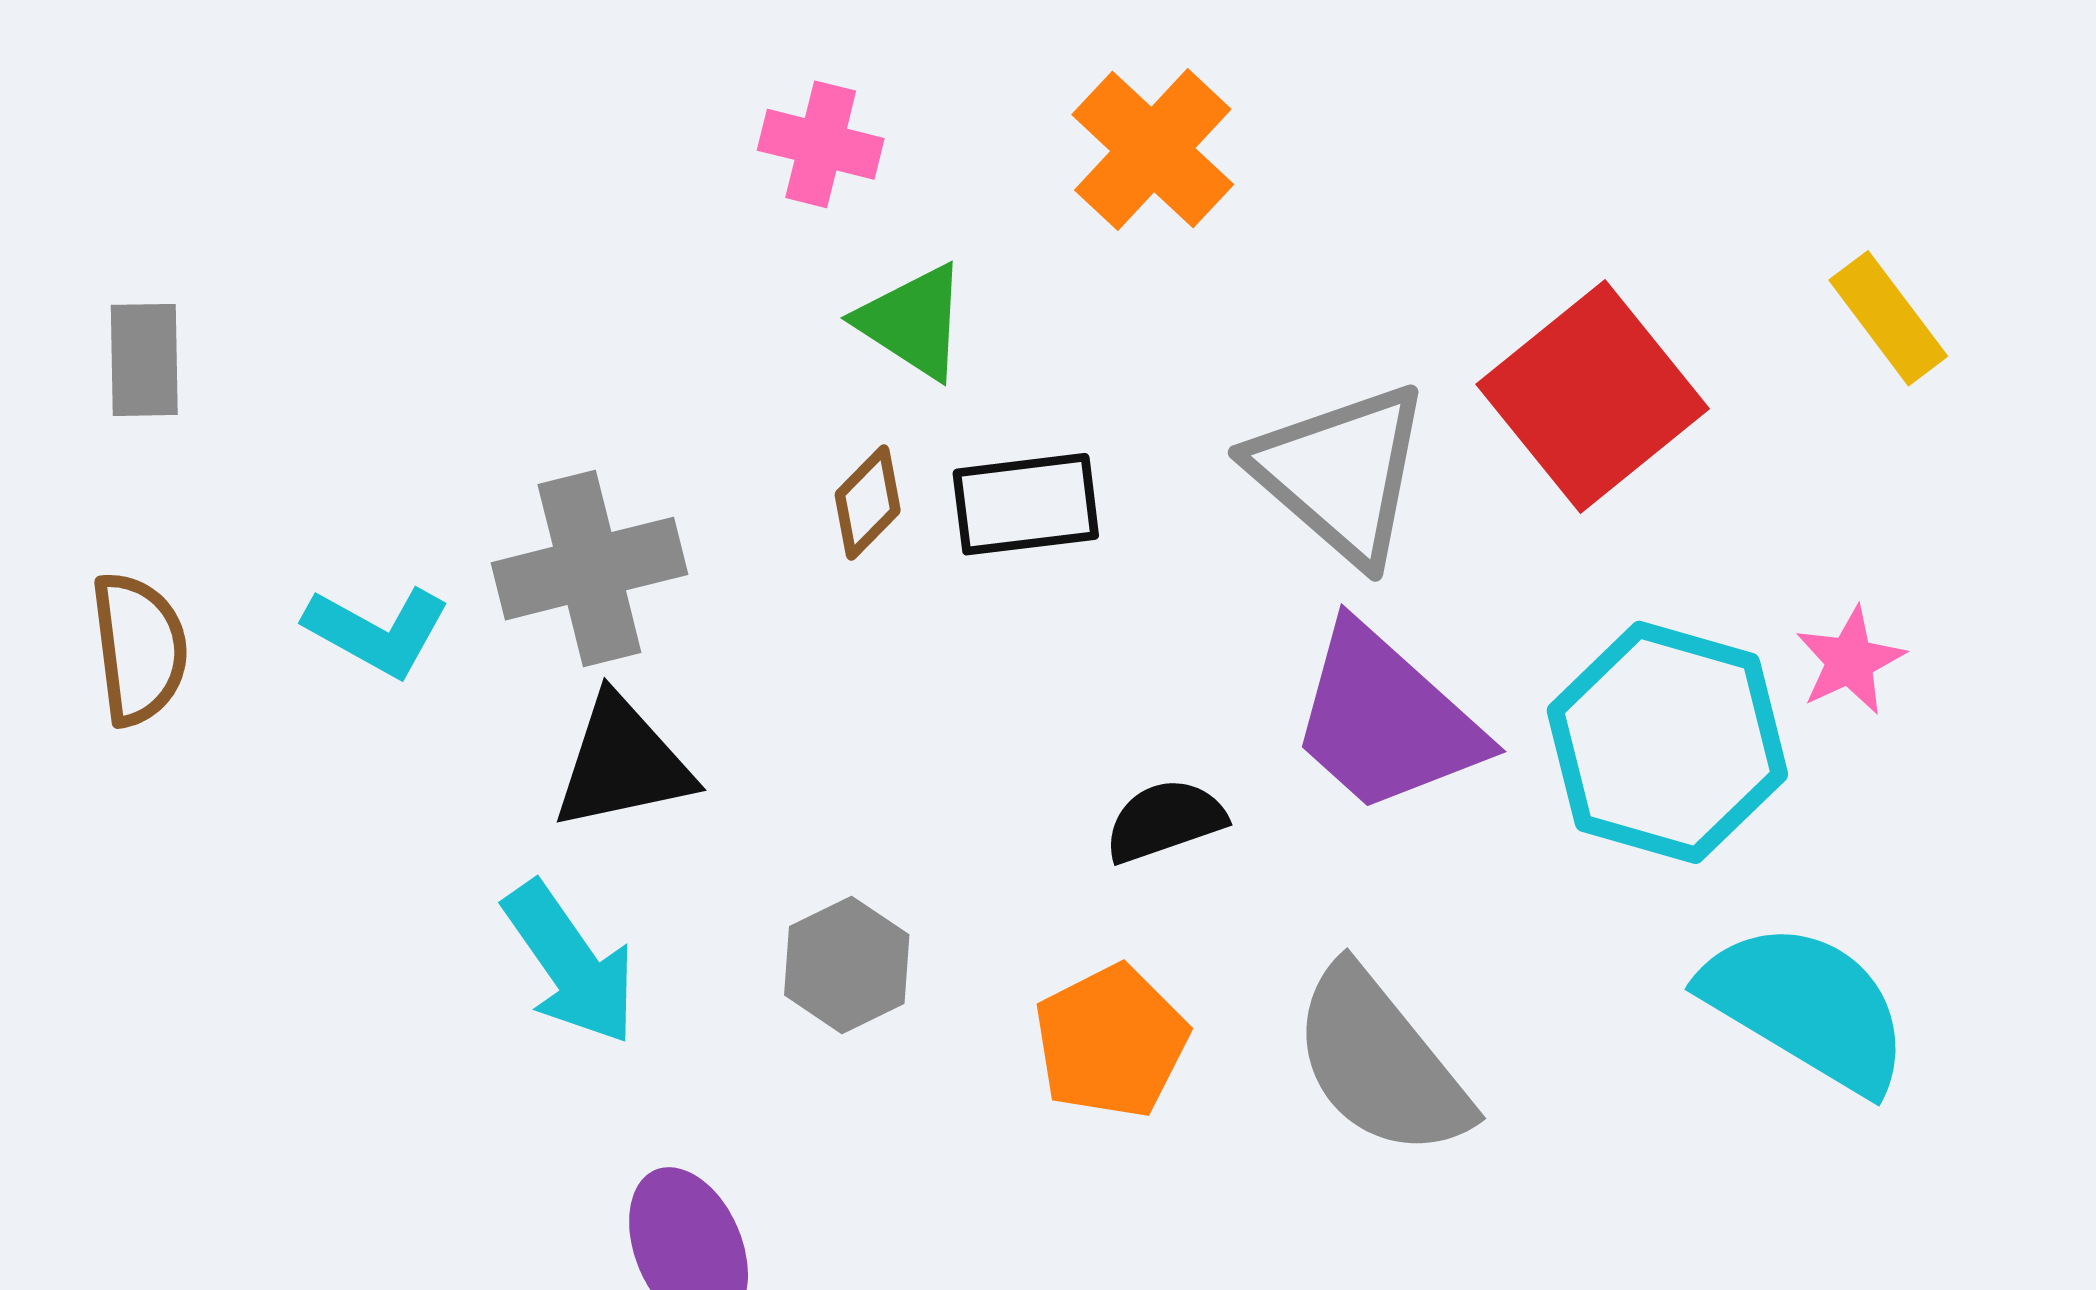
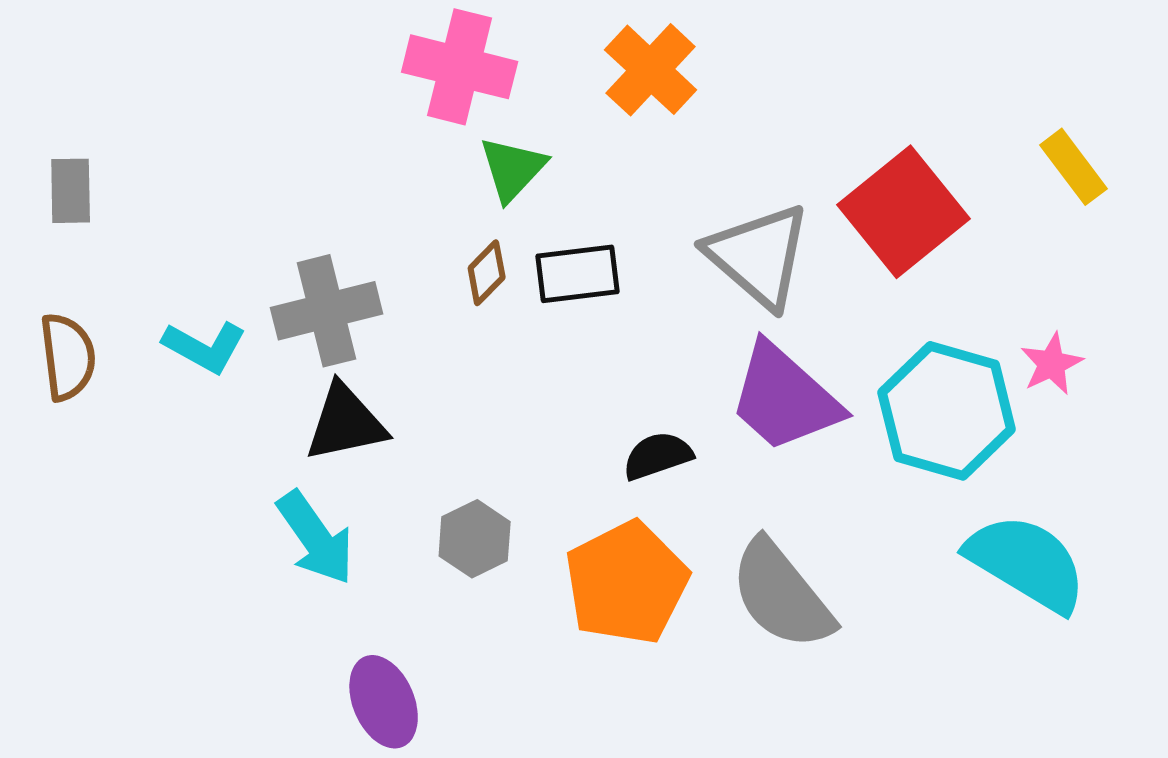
pink cross: (821, 144) -> (460, 67), size x1.6
green triangle: (913, 322) -> (513, 169), turned 40
orange pentagon: (1111, 1041) -> (627, 583), size x1.4

